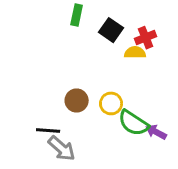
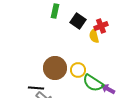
yellow semicircle: (135, 53) -> (94, 36), turned -104
brown circle: (77, 100) -> (55, 68), size x1.5

